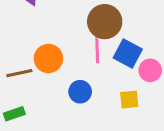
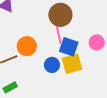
blue square: (128, 53) -> (69, 47), moved
yellow square: (129, 100) -> (72, 64), moved, size x1.5

